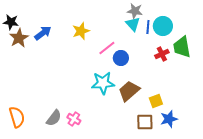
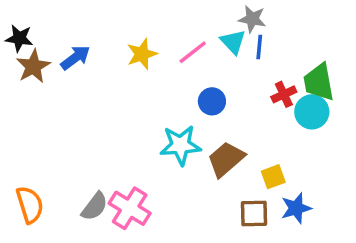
gray star: (135, 11) -> (252, 19), moved
cyan circle: (163, 26) -> (312, 112), moved
pink line: (107, 48) -> (193, 52), moved
pink cross: (74, 119) -> (130, 208), size x1.6

